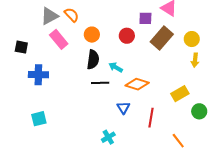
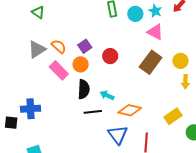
purple square: (145, 18) -> (85, 46), moved, turned -32
red circle: (127, 36) -> (110, 56), moved
pink rectangle: (59, 39) -> (59, 70), moved
black square: (21, 47) -> (11, 123), moved
blue triangle: (123, 108) -> (118, 135), size x1.5

